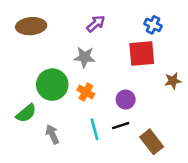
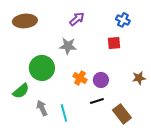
red square: (142, 53) -> (114, 43), size x0.6
brown star: (173, 81) -> (139, 78), moved
orange cross: (86, 92) -> (80, 78), moved
cyan line: (95, 129) -> (64, 113), moved

